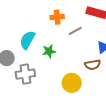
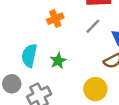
gray line: (75, 31) -> (93, 26), moved

